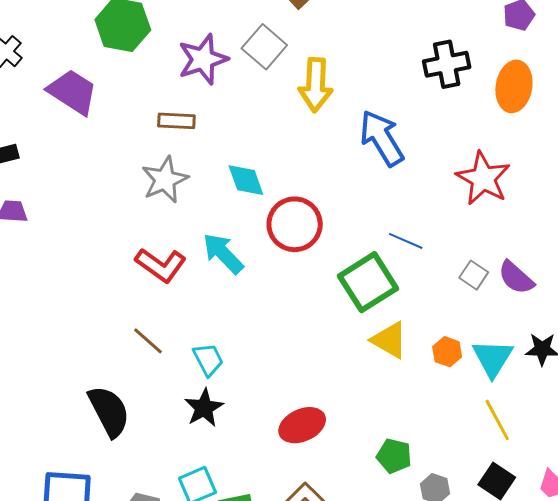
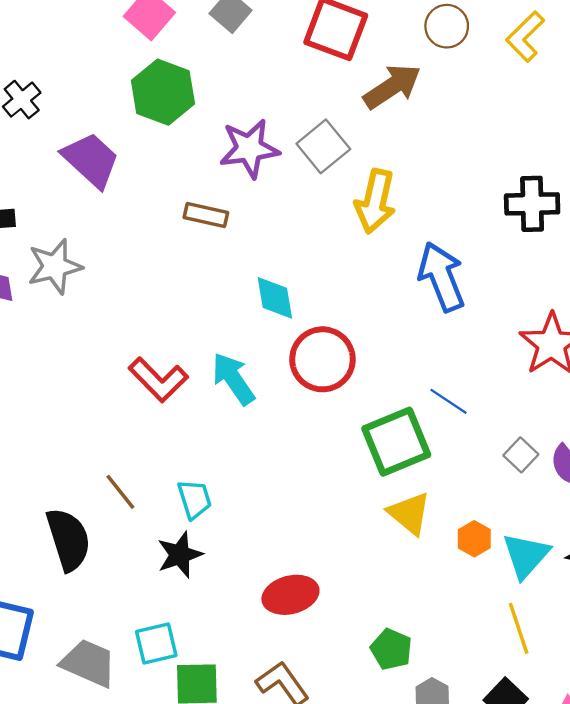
gray star: (165, 180) -> (55, 266), moved
brown line: (148, 341) -> (120, 492), moved

